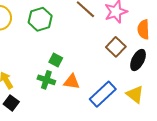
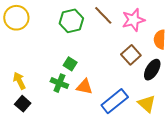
green hexagon: (40, 19) -> (71, 21), moved

